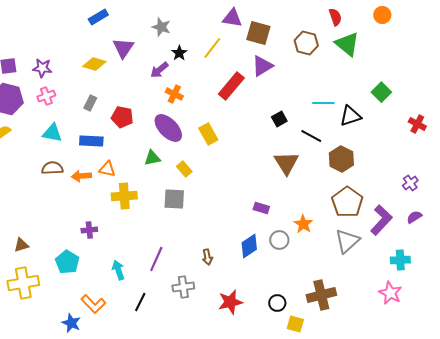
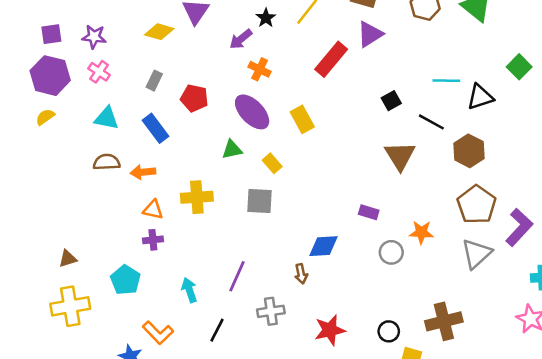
pink cross: (46, 96) -> (99, 72), turned -36
blue rectangle: (91, 141) -> (155, 128), turned 50
orange triangle: (107, 169) -> (153, 210), moved
orange star: (303, 224) -> (421, 232), turned -30
blue diamond: (249, 246) -> (324, 246), moved, turned 30

